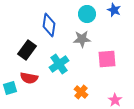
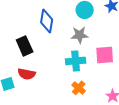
black rectangle: (27, 50) -> (25, 46), turned -60
cyan cross: (59, 64) -> (76, 61), moved, turned 30

